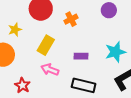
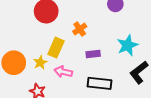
orange cross: (71, 19) -> (80, 29), moved
yellow star: (15, 30) -> (40, 63), moved

